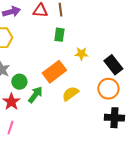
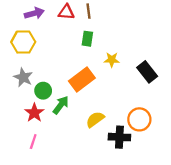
orange circle: (108, 89) -> (139, 119), moved
yellow semicircle: (70, 94) -> (95, 119), moved
black cross: (114, 118) -> (119, 137), moved

